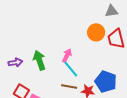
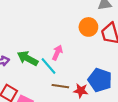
green arrow: (39, 60) -> (28, 58), turned -42
cyan line: (71, 69) -> (48, 66), moved

